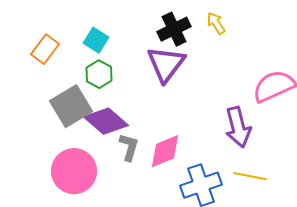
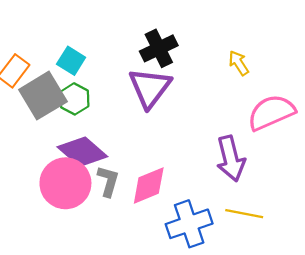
yellow arrow: (216, 23) -> (239, 63), moved
gray square: (71, 106) -> (43, 96), moved
pink circle: (74, 171) -> (65, 183), moved

